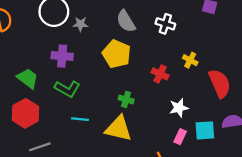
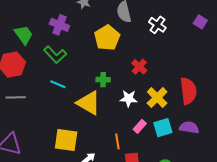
yellow cross: (190, 60) -> (157, 98), moved, size x1.5
green cross: (126, 99) -> (103, 80), turned -32
white star: (179, 108) -> (129, 98), moved
cyan square: (205, 130) -> (163, 128), turned -30

